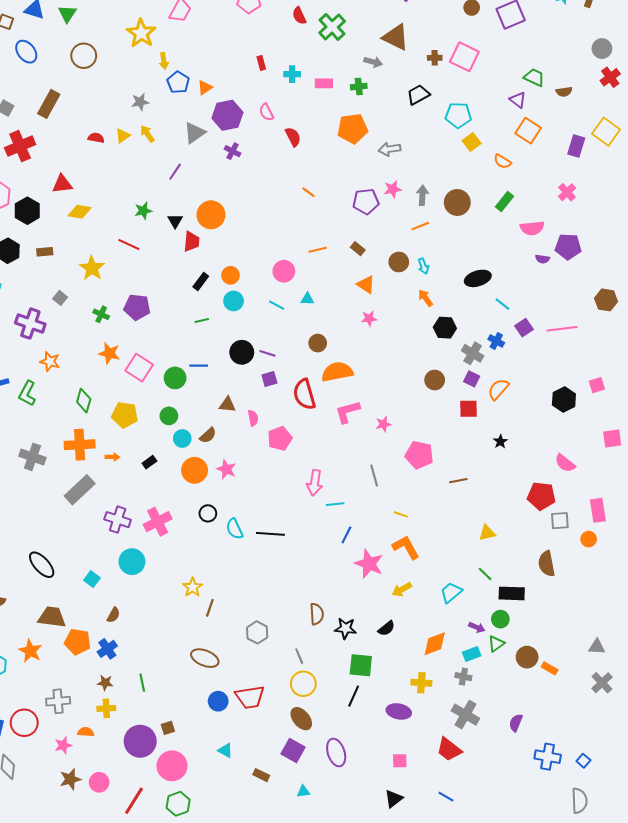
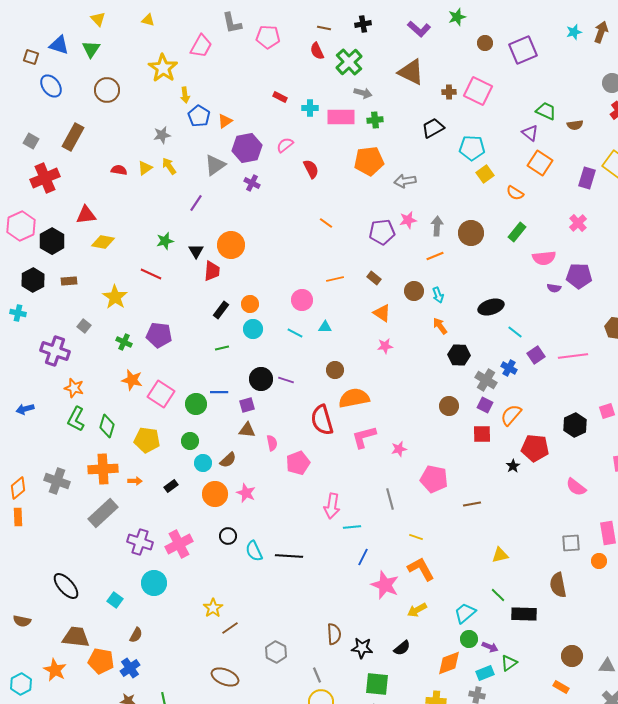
gray arrow: (373, 62) -> (363, 93), moved
red rectangle: (261, 63) -> (280, 97), turned -48
pink rectangle: (324, 83) -> (341, 117), size x1.5
pink semicircle: (266, 112) -> (285, 145), turned 78
purple square: (269, 379) -> (247, 405), moved
green L-shape: (27, 393) -> (76, 419), moved
red pentagon: (541, 496) -> (535, 448), moved
brown line: (210, 608) -> (230, 628), turned 36
green circle: (500, 619) -> (469, 639), moved
brown circle: (527, 657) -> (572, 656), moved

